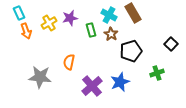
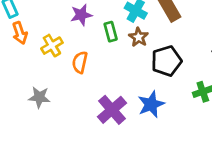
yellow cross: (49, 23) -> (52, 46), moved
orange semicircle: (69, 62) -> (80, 62), moved
gray star: (40, 77) -> (39, 97), size x0.7

